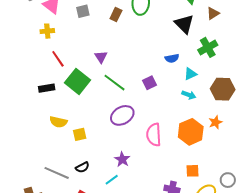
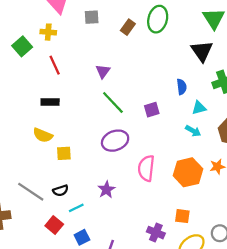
blue semicircle: (172, 58) -> (182, 87), turned -96
green square: (77, 81) -> (22, 46), moved, size x0.7
black rectangle: (47, 88) -> (50, 102), moved
cyan line: (112, 180) -> (76, 208), moved

